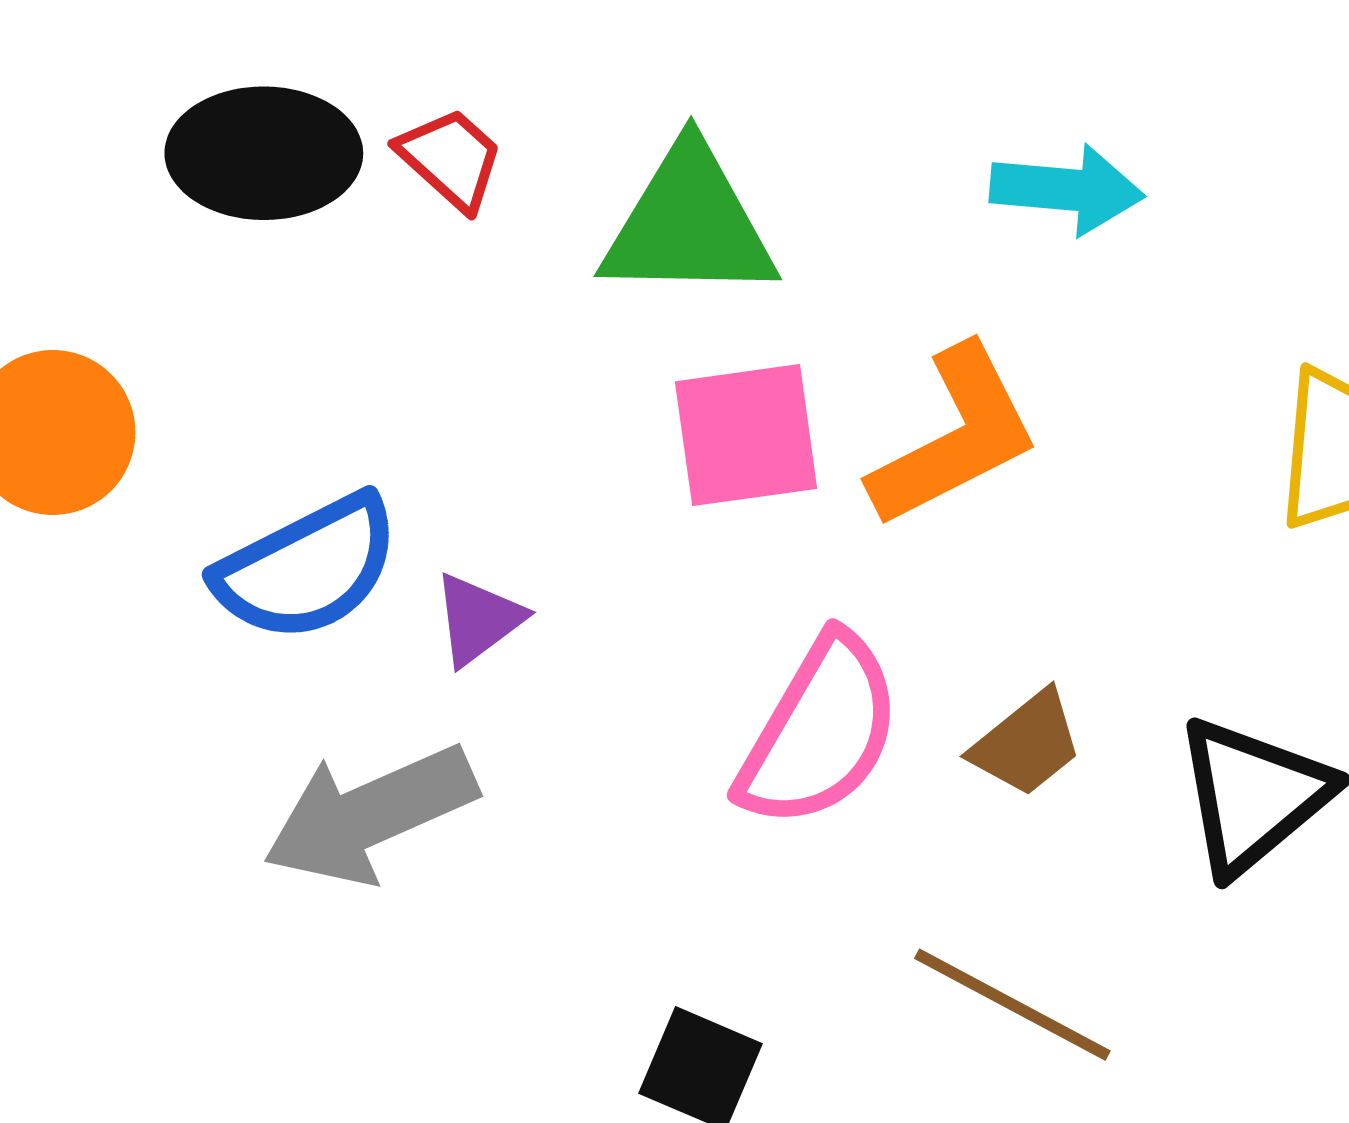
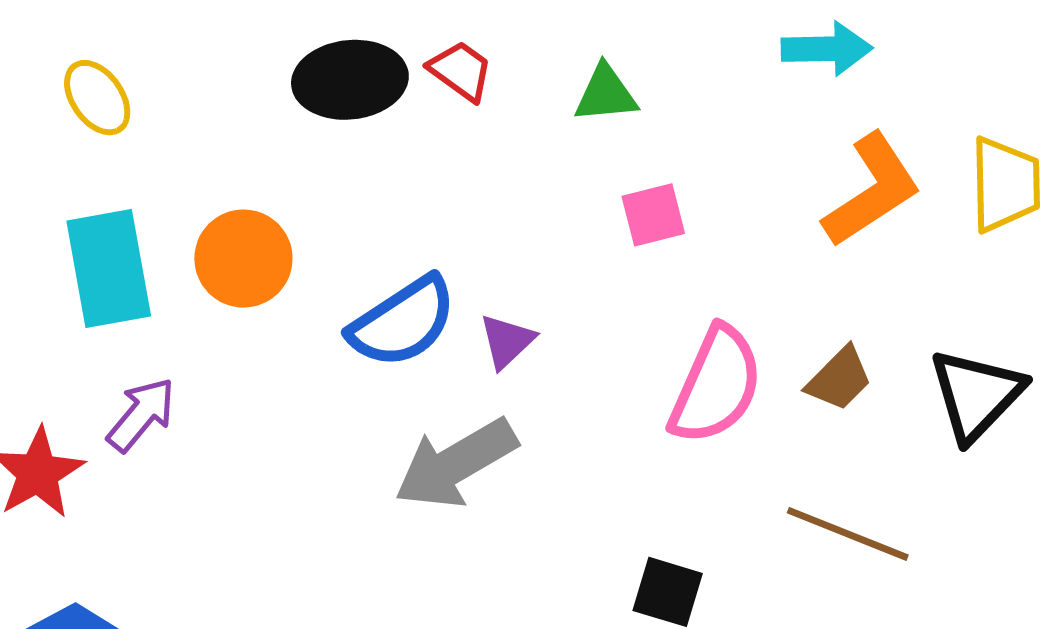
green triangle: (689, 224) -> (606, 94), size x0.6
pink square: (746, 435) -> (653, 215), size x0.7
orange L-shape: (955, 437) -> (872, 190), moved

